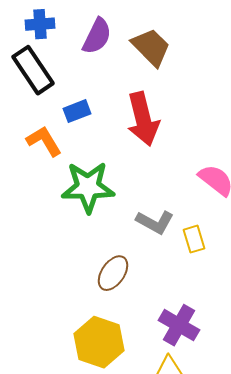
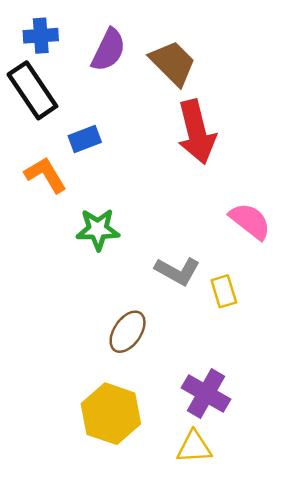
red arrow: (143, 119) -> (196, 132), moved
green star: (88, 187) -> (98, 229), size x0.7

